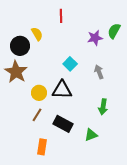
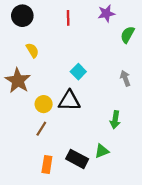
yellow semicircle: (37, 34) -> (32, 50), moved
purple star: (95, 38) -> (106, 13), moved
black circle: (20, 46) -> (22, 16), moved
gray arrow: (99, 72) -> (125, 78), moved
black rectangle: (63, 124) -> (77, 159), moved

